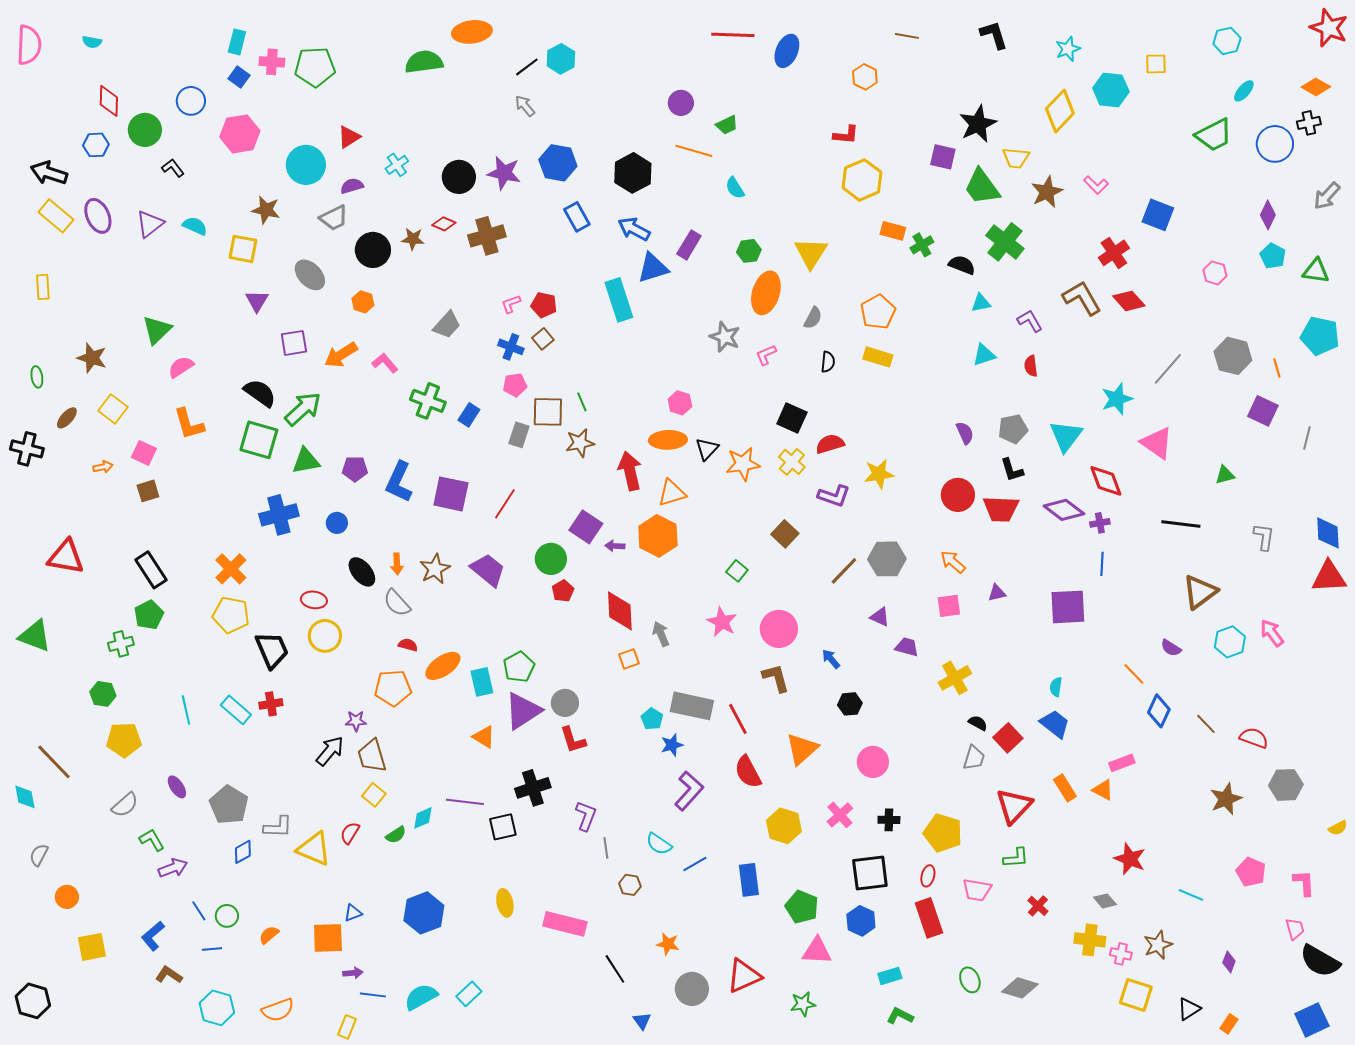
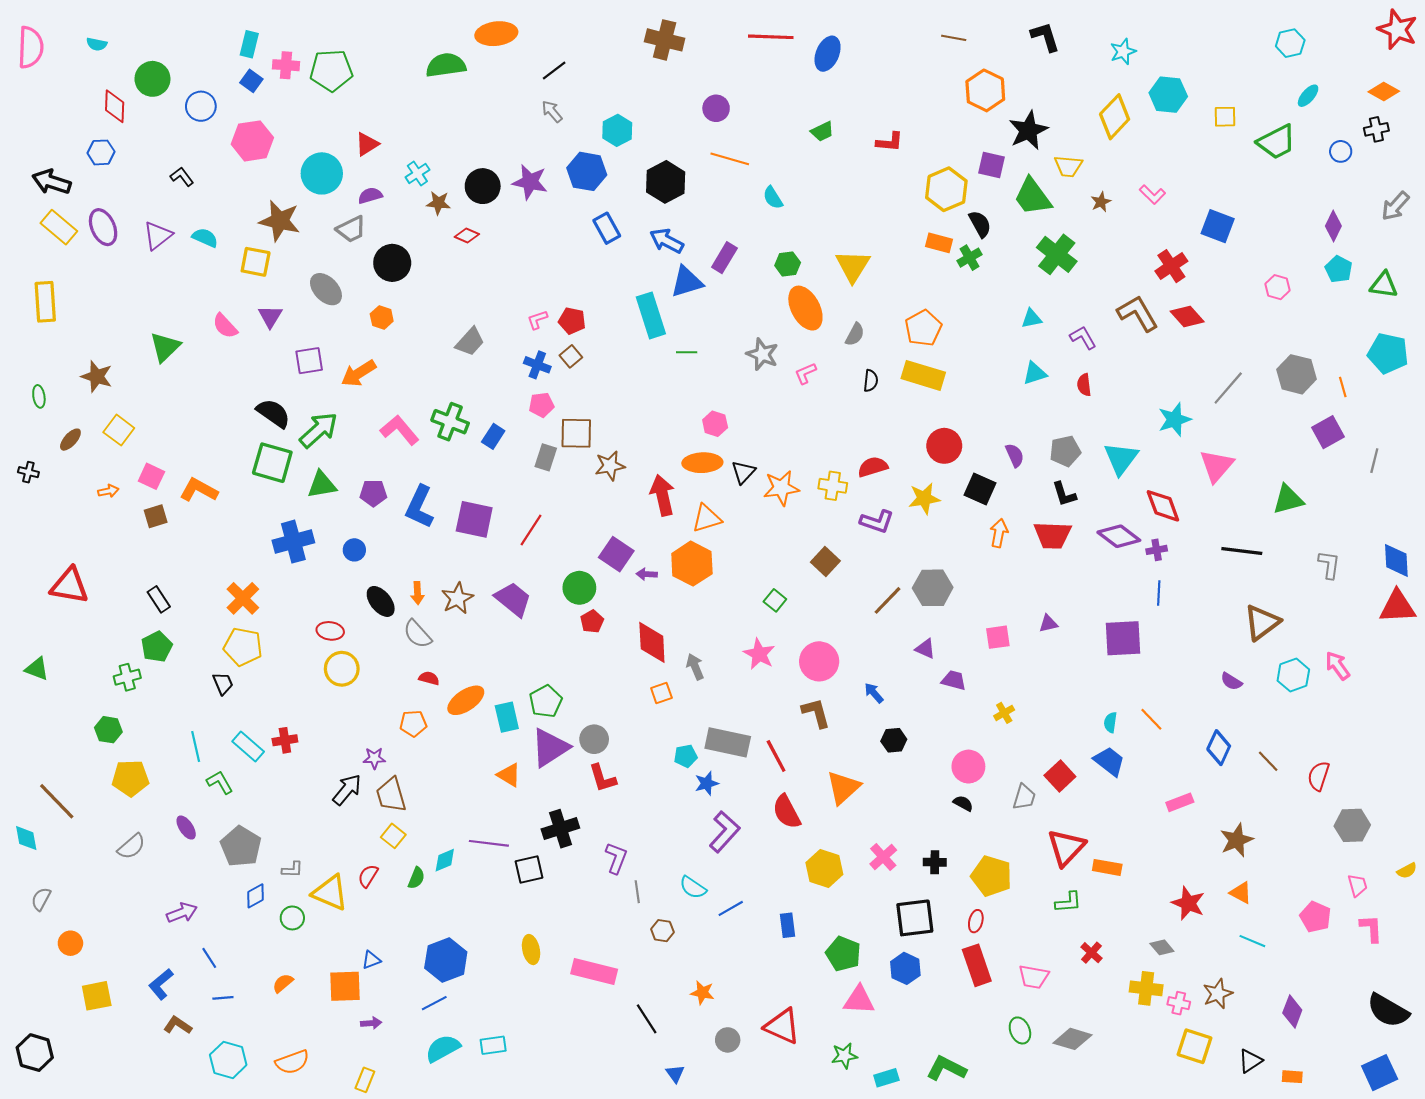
cyan hexagon: (561, 59) -> (617, 130), moved
yellow square: (1156, 64) -> (1225, 117), moved
orange hexagon: (865, 77) -> (985, 90), moved, size x1.5
green trapezoid: (727, 125) -> (822, 131), moved
green circle: (145, 130) -> (152, 79), moved
blue circle: (1275, 144) -> (1341, 151), size x0.6
yellow hexagon: (862, 180) -> (946, 189), moved
brown star: (1047, 192) -> (1101, 202), size x0.6
brown star: (266, 210) -> (280, 221), size x1.4
brown cross: (487, 236) -> (665, 40), moved, turned 30
brown star: (413, 239) -> (438, 203), moved
black semicircle: (962, 265) -> (980, 224), moved, turned 40
yellow rectangle: (43, 287) -> (45, 302), size x1.5
orange ellipse: (766, 293) -> (805, 308), turned -45
yellow rectangle: (878, 357) -> (923, 375), size x1.4
pink L-shape: (385, 363) -> (400, 430), moved, size x1.4
pink semicircle: (181, 367) -> (225, 326), moved, turned -100
green line: (582, 402) -> (687, 352), moved, turned -66
purple square: (1263, 411) -> (1328, 432), turned 36
black square: (792, 418) -> (980, 489), moved
orange L-shape: (189, 424) -> (199, 490), moved, turned 135
pink triangle: (1157, 443) -> (1217, 466), turned 36
black cross: (27, 449) -> (28, 472), size x0.6
yellow cross: (792, 462) -> (833, 486), turned -32
green triangle: (1225, 475) -> (1288, 499), size x1.5
red circle: (958, 495) -> (944, 446), moved
orange arrow: (953, 562) -> (999, 533), moved, turned 60
black rectangle: (151, 570) -> (159, 599), size x0.7
green triangle: (35, 636) -> (37, 669), size x0.7
black trapezoid: (272, 650) -> (223, 683), moved, size x0.6
orange line: (1134, 674) -> (1151, 719), moved
yellow cross: (955, 678) -> (1004, 713), size x0.6
orange pentagon: (393, 688) -> (413, 723), size x0.7
cyan pentagon: (652, 719) -> (686, 756), turned 30
black semicircle: (978, 723) -> (963, 803), moved
red semicircle: (1254, 738) -> (1319, 776), turned -92
pink circle: (873, 762) -> (968, 767), moved
orange rectangle: (1065, 788) -> (1107, 867), moved, turned -48
orange triangle: (1103, 790) -> (1241, 893), moved
brown star: (1226, 799) -> (1237, 840), moved
gray L-shape: (278, 827) -> (292, 870), size x0.7
green semicircle: (396, 835) -> (416, 878), turned -35
green L-shape: (152, 840) -> (220, 782), moved
blue rectangle: (749, 880) -> (788, 925), size x0.7
pink trapezoid: (977, 890) -> (1034, 977), moved
green circle: (227, 916) -> (292, 918), moved
pink trapezoid: (1295, 929) -> (1357, 885), moved
purple diamond: (1229, 962) -> (1292, 1012), size x1.4
red triangle: (744, 976) -> (782, 1026), turned 48
cyan rectangle: (890, 976) -> (886, 1078), moved
gray circle: (692, 989) -> (728, 1040), size x0.7
cyan rectangle: (469, 994) -> (493, 1045), turned 35
blue line: (373, 995) -> (434, 1003), moved, turned -35
green L-shape: (900, 1016) -> (946, 1068), size x1.4
orange rectangle: (1229, 1024) -> (1292, 1077), turned 60

